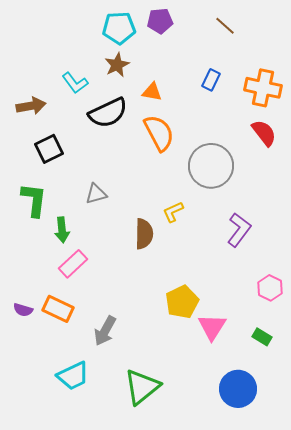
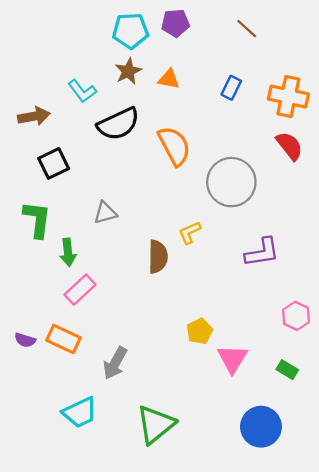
orange triangle: (152, 92) -> (169, 79), moved
purple L-shape: (239, 230) -> (262, 252), turned 44
yellow pentagon: (182, 302) -> (200, 331), size x0.7

